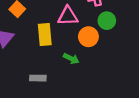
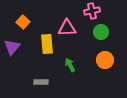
orange circle: (88, 37) -> (105, 60), moved
green arrow: (71, 59) -> (70, 65), turned -144

